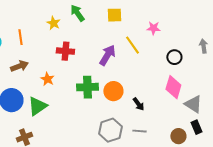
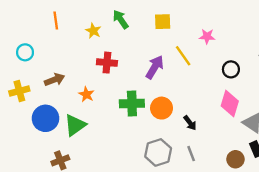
orange line: (20, 37) -> (56, 20), moved
gray line: (139, 131) -> (191, 154), turned 64

